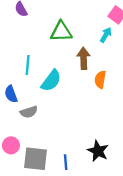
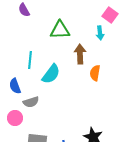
cyan arrow: (106, 35) -> (100, 33), turned 144
pink circle: (11, 145) -> (15, 118), moved

